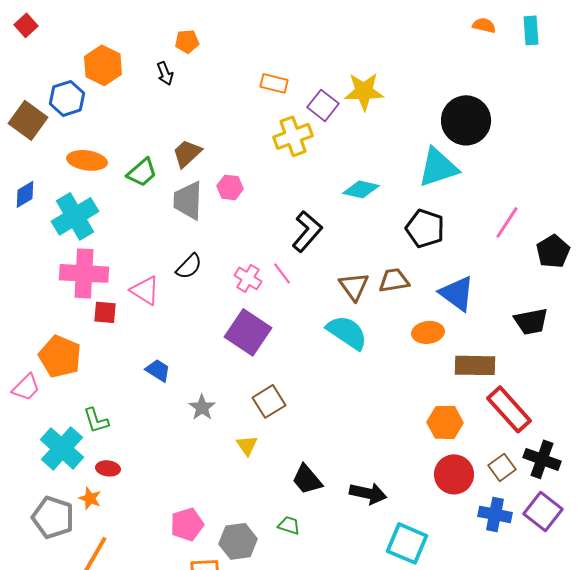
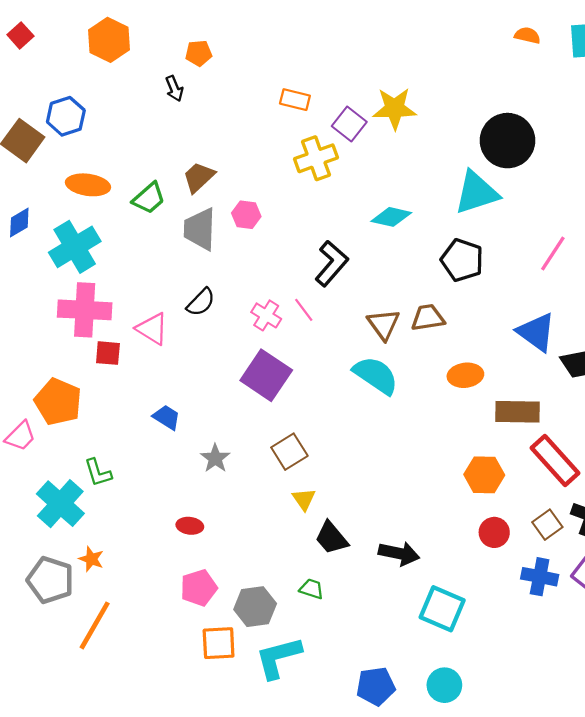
orange hexagon: (103, 65) -> (109, 40), moved
blue triangle: (457, 293) -> (536, 332), moved
yellow triangle: (247, 445) -> (304, 499), moved
red ellipse: (108, 468) -> (190, 526), moved
red circle: (454, 474) -> (494, 532), size x0.7

